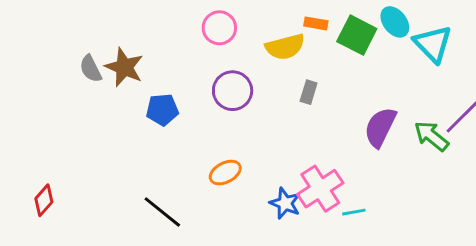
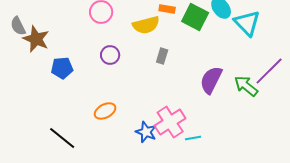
gray semicircle: (91, 69) -> (18, 26), moved
purple circle: (233, 91) -> (110, 55), size x0.7

